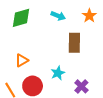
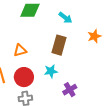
orange star: (89, 16) -> (94, 36), moved
brown rectangle: (74, 43) -> (59, 45), moved

